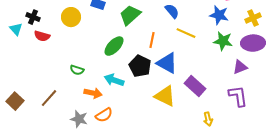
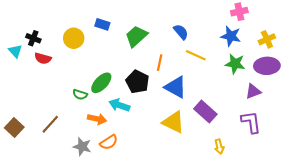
green ellipse: (114, 46) -> (101, 83), moved
black pentagon: (140, 66) -> (137, 82), moved

